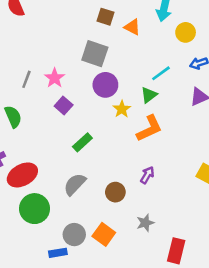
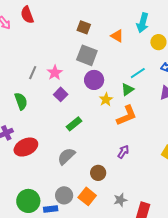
brown square: (106, 17) -> (84, 27), moved
brown circle: (115, 192) -> (98, 173), moved
green circle: (35, 209) -> (28, 201), moved
gray star: (145, 223) -> (120, 200), moved

